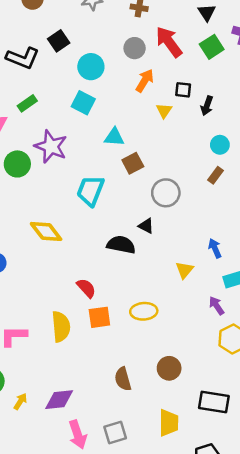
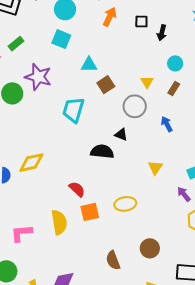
yellow triangle: (164, 111) -> (147, 82), moved
yellow diamond: (46, 231) -> (31, 163), moved, turned -60
blue arrow: (215, 248) -> (167, 124), moved

